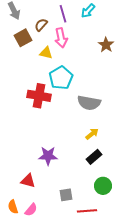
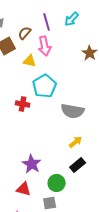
red cross: (39, 96) -> (23, 104), size x0.6
purple star: (48, 156) -> (32, 164), turned 30
red triangle: (28, 181) -> (24, 189), moved
green circle: (103, 186) -> (57, 183), moved

